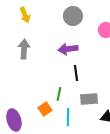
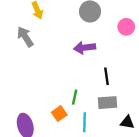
gray arrow: (24, 49) -> (25, 37), moved, turned -36
black line: (76, 73) -> (106, 76), moved

